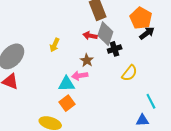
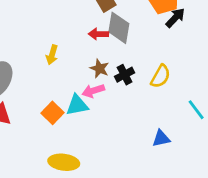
black cross: (115, 49) -> (125, 75), moved
orange square: (67, 103) -> (53, 113), moved
blue triangle: (142, 120) -> (161, 138), moved

